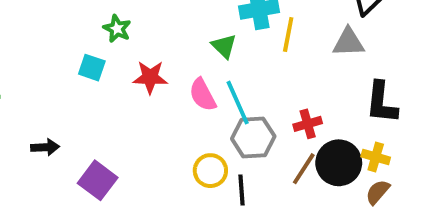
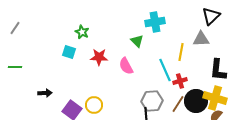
yellow line: (288, 34) -> (181, 52), moved
cyan line: (238, 103) -> (165, 70), moved
gray hexagon: (253, 138) -> (152, 101), moved
yellow cross: (376, 157) -> (215, 98), size x1.6
yellow circle: (210, 171) -> (94, 105), moved

